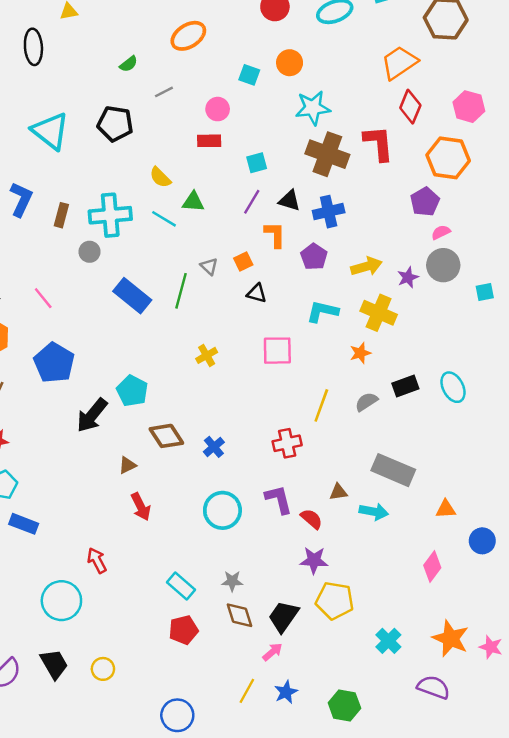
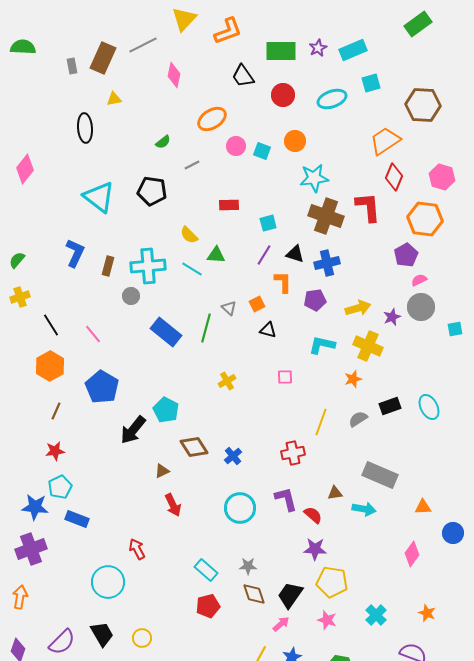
pink circle: (218, 109) -> (236, 146), moved
purple pentagon: (314, 257) -> (315, 300), turned 30
pink square: (277, 351) -> (285, 377), size x0.6
orange star: (451, 638) -> (427, 613), size x0.6
pink star: (491, 647) -> (327, 620), moved

